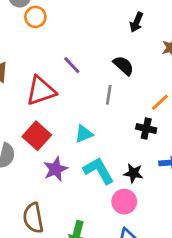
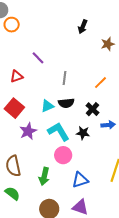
black semicircle: (124, 66) -> (66, 103), moved, turned 133
red triangle: (41, 91) -> (17, 76), size x0.6
black cross: (146, 128) -> (92, 109), moved, turned 32
pink circle: (124, 202) -> (63, 155), moved

